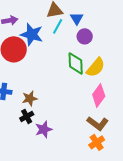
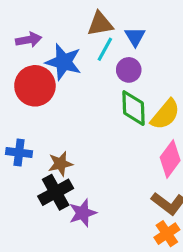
purple circle: (85, 36) -> (129, 70), moved
black cross: (27, 116) -> (56, 192), size x1.5

